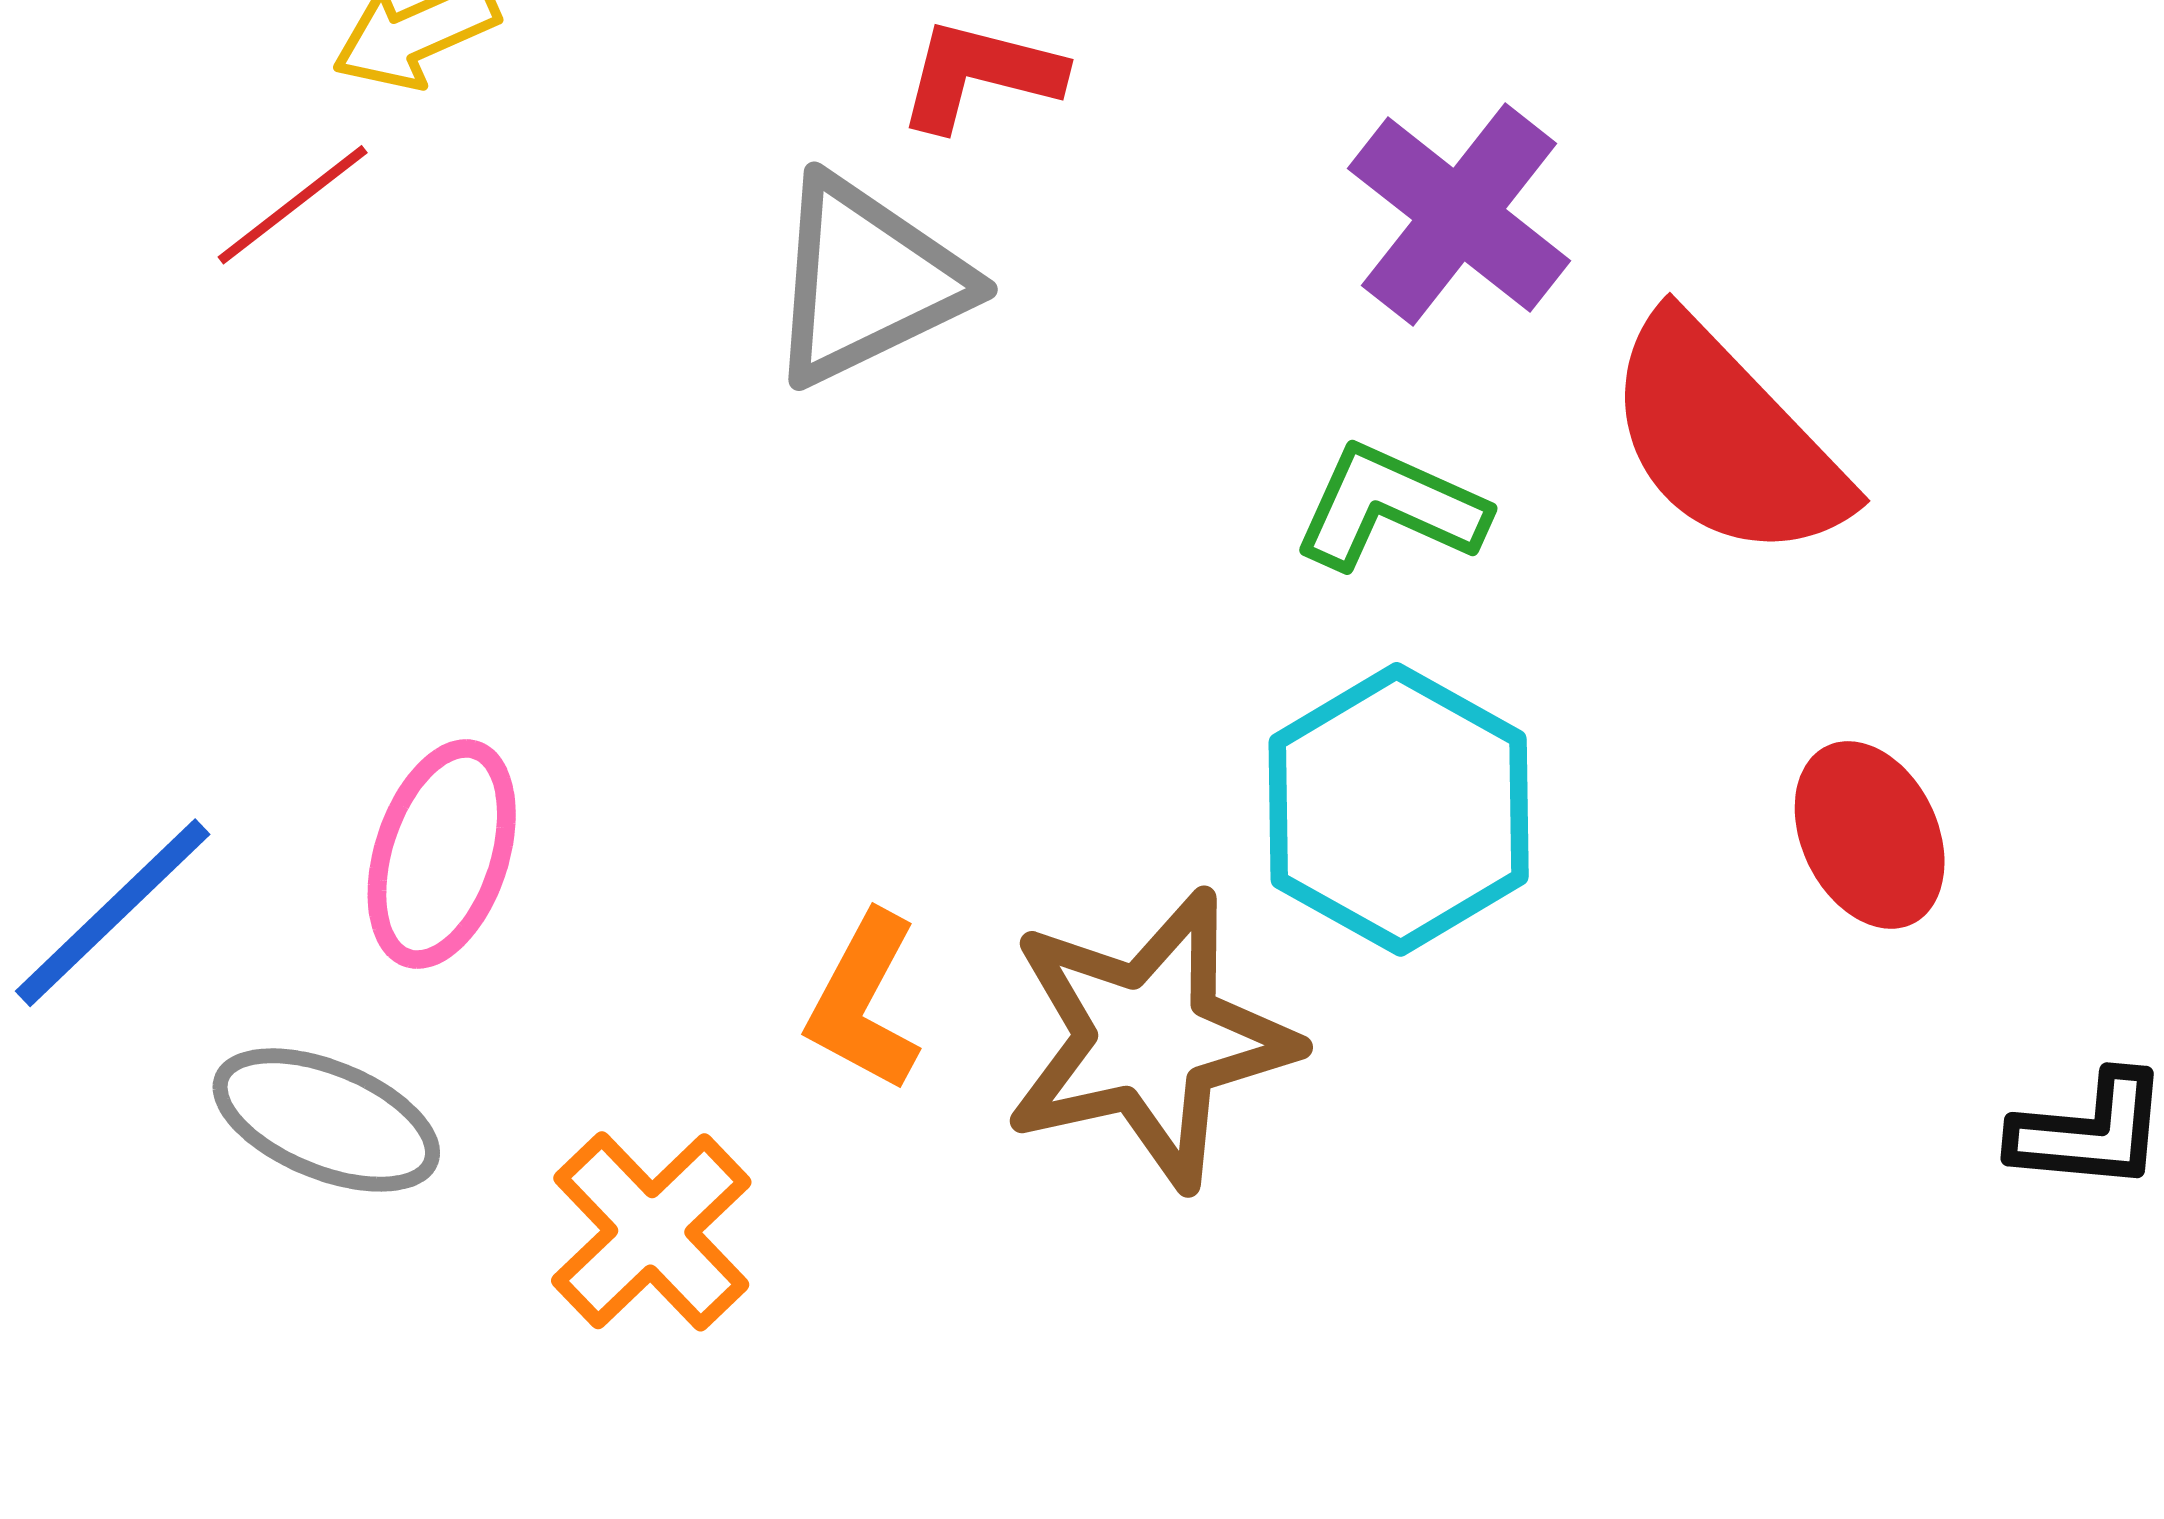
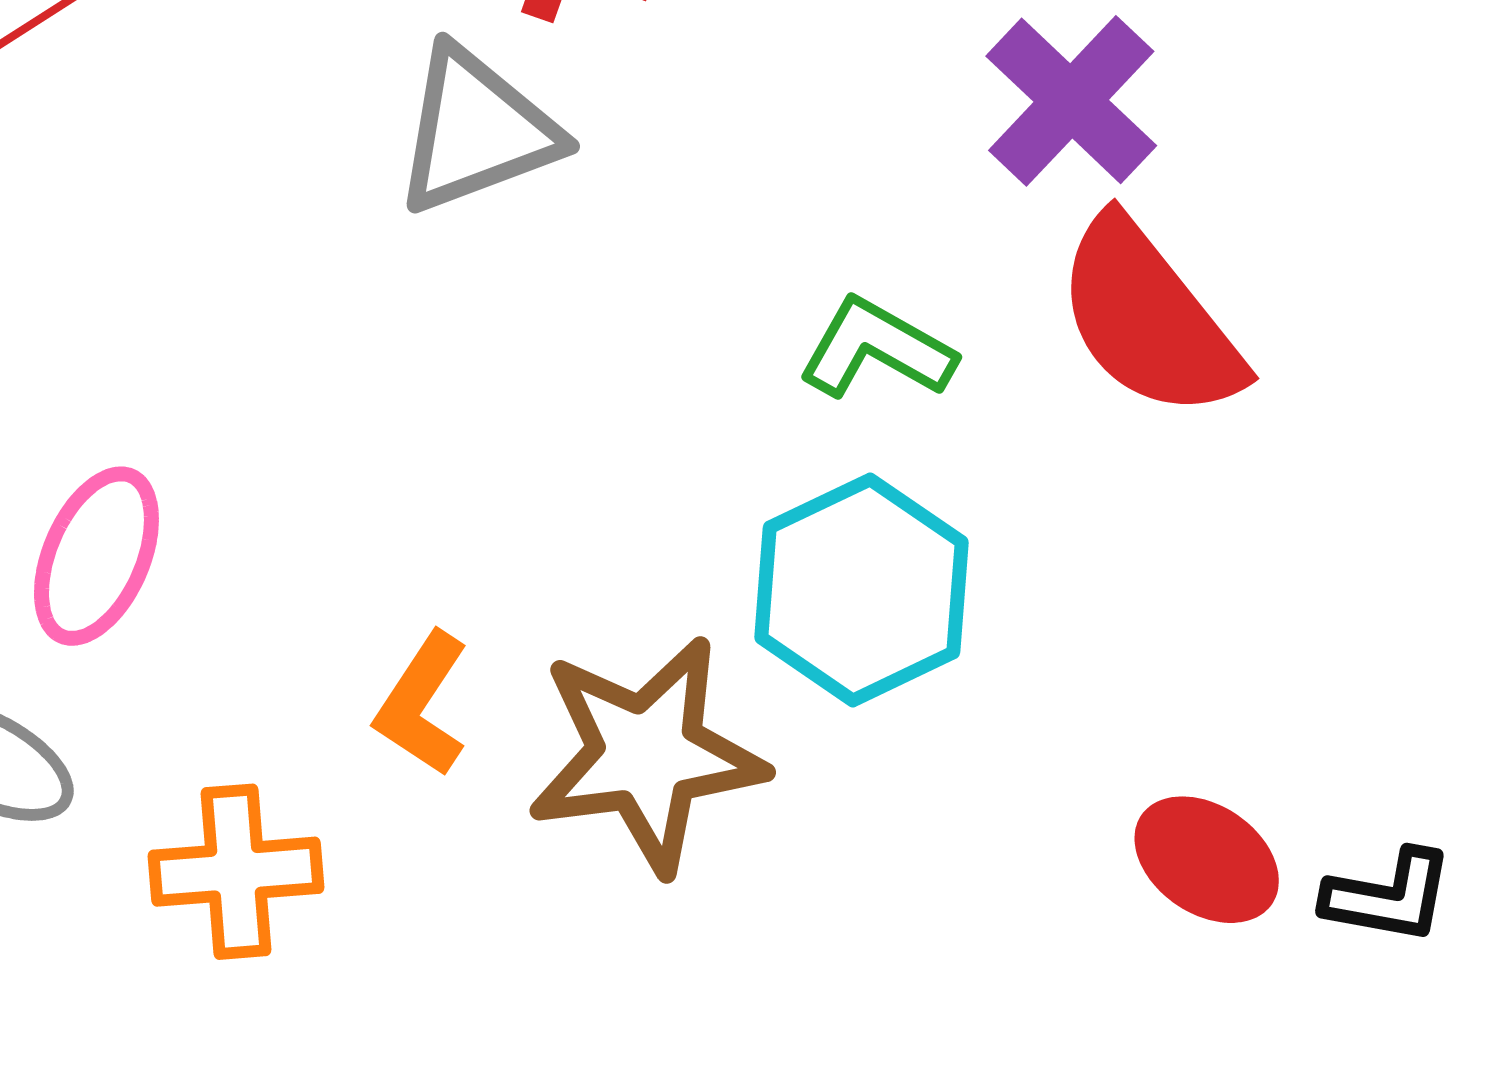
purple cross: (1459, 215) -> (1071, 101), moved
red ellipse: (1870, 835) -> (1207, 860), moved, turned -35
orange cross: (651, 1231) -> (236, 872), turned 34

